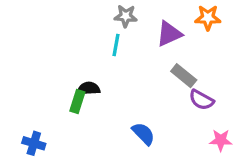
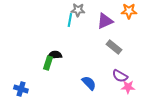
cyan line: (116, 45) -> (70, 20), moved
purple semicircle: (201, 100) -> (120, 76), moved
pink star: (221, 140) -> (128, 87), moved

